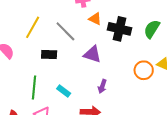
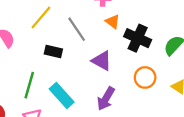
orange circle: (144, 70) -> (145, 77), moved
purple arrow: (102, 86) -> (106, 99), size x1.5
cyan rectangle: (64, 91) -> (62, 95), size x1.6

